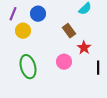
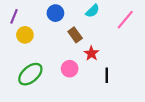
blue circle: (38, 14) -> (55, 13), moved
green ellipse: (28, 67) -> (30, 74), turned 65

